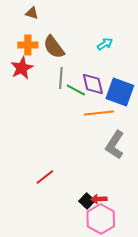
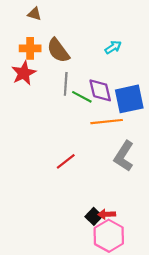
blue square: (120, 92) -> (129, 99), turned -32
red line: (45, 177) -> (66, 161), moved

